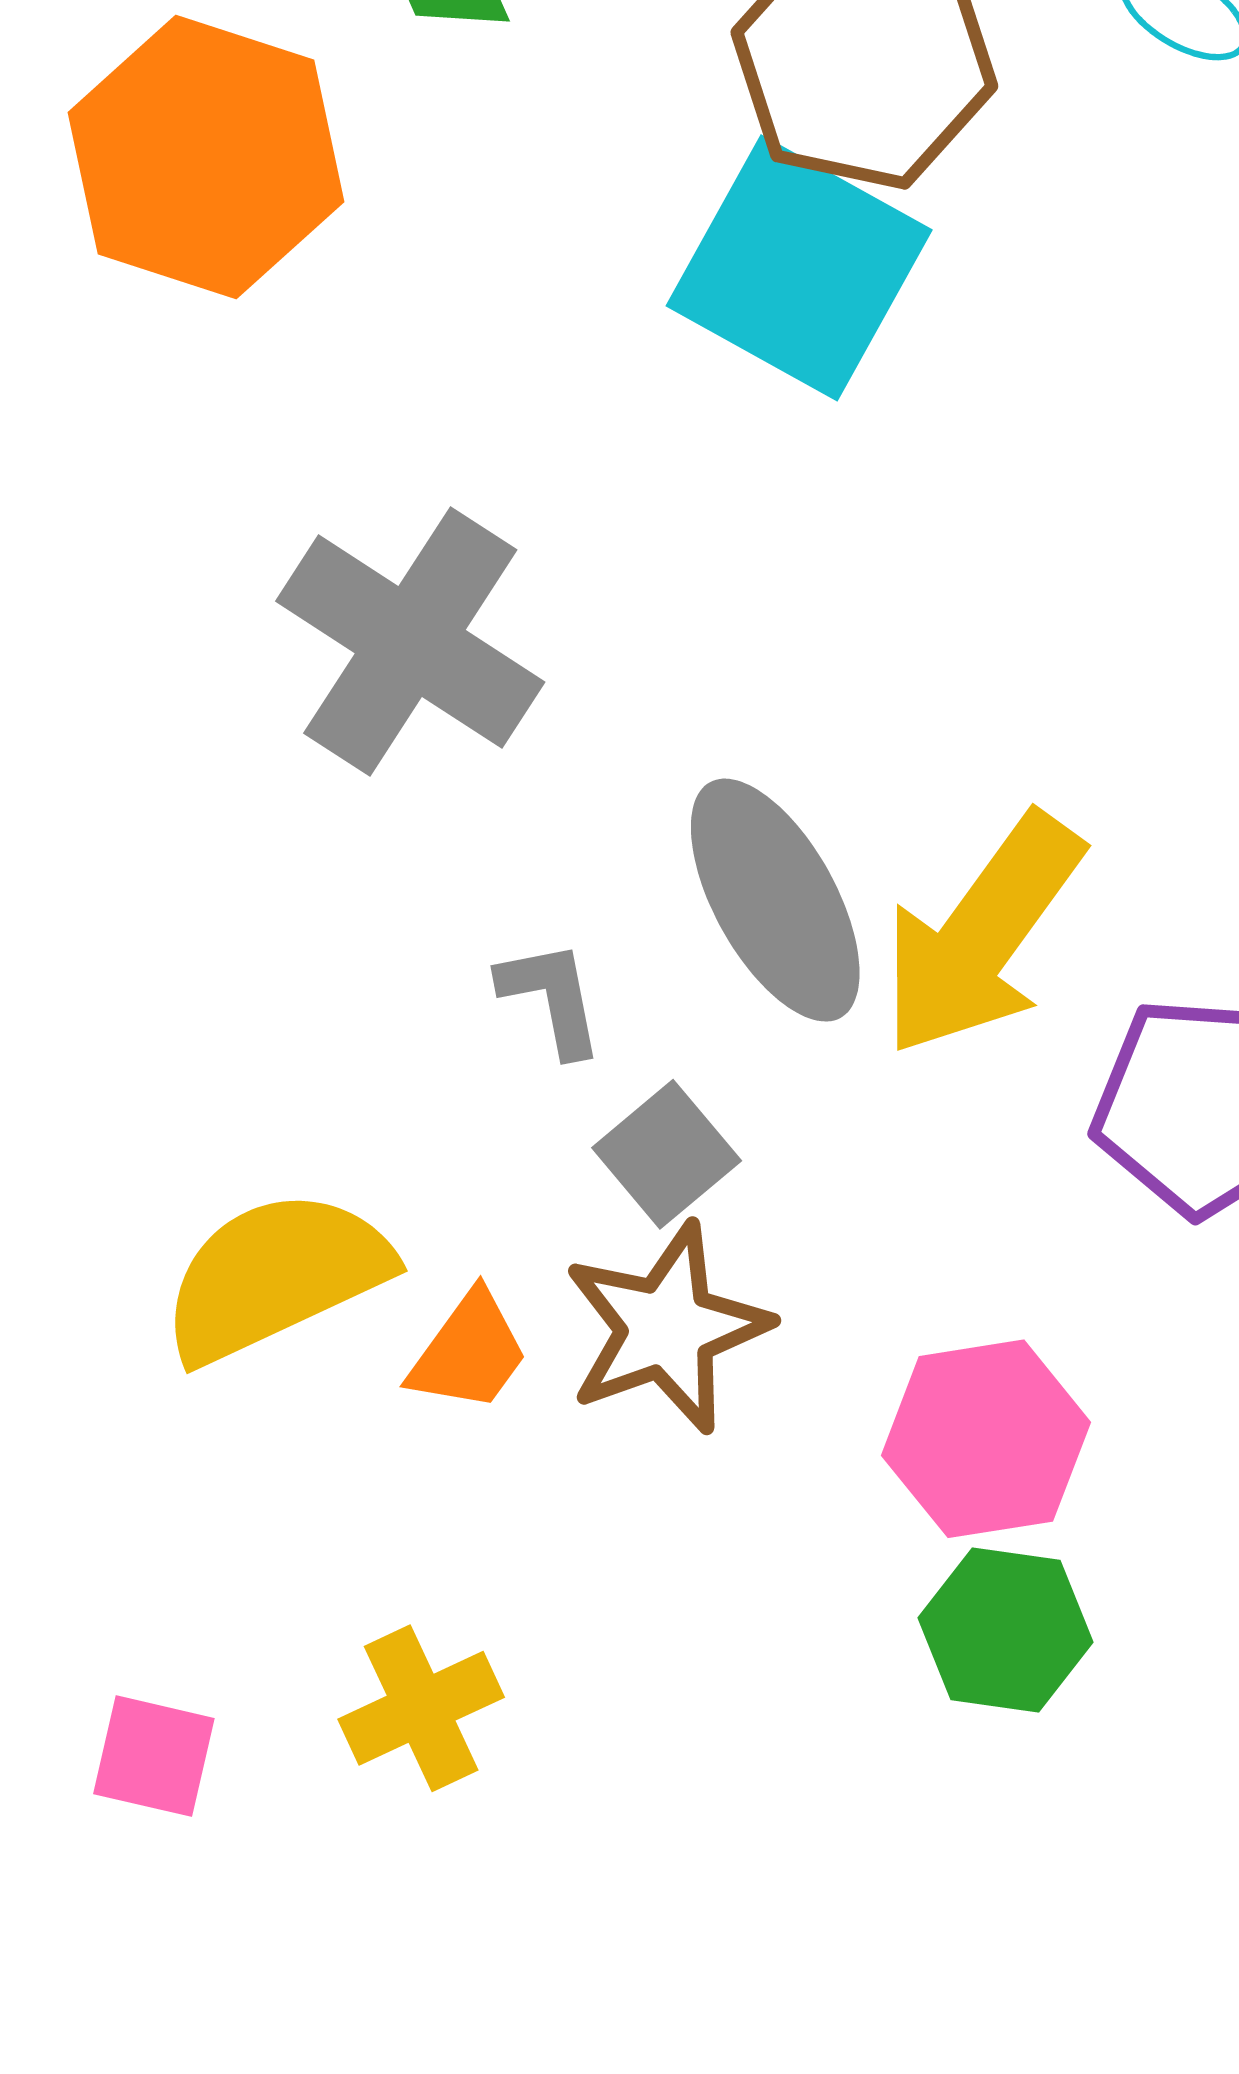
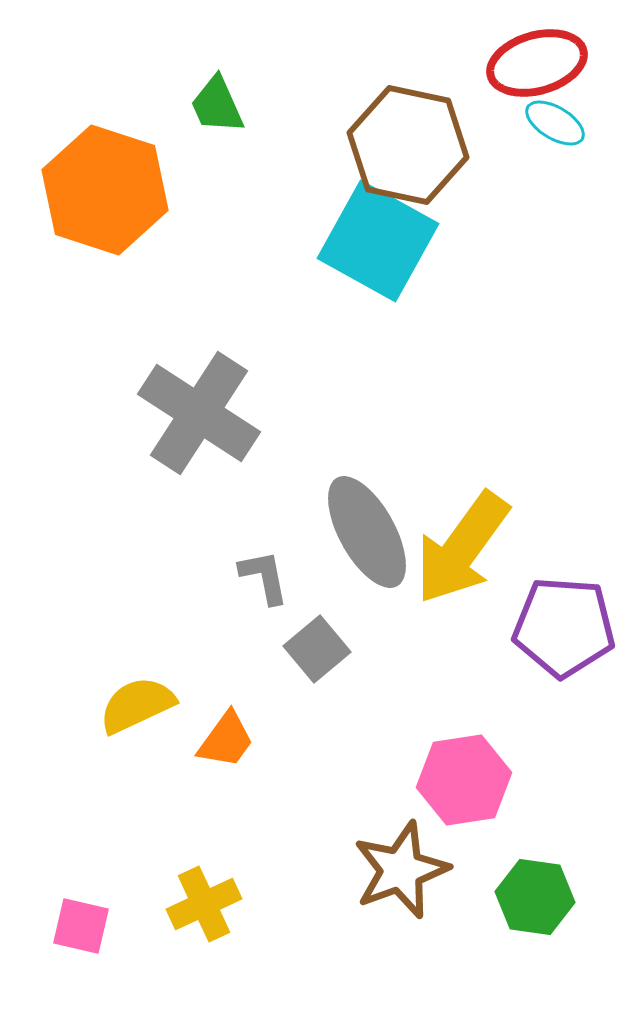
yellow semicircle: (276, 1276) -> (137, 705), size x0.7
brown star: (667, 1328) -> (401, 870), moved
green hexagon: (1005, 1630) -> (535, 897), moved

